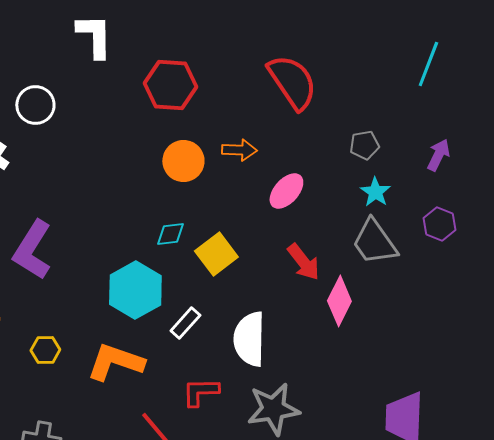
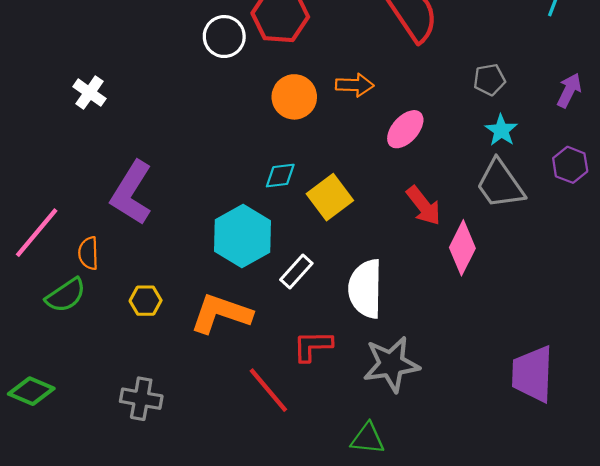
white circle: (35, 105) -> (224, 37), moved

